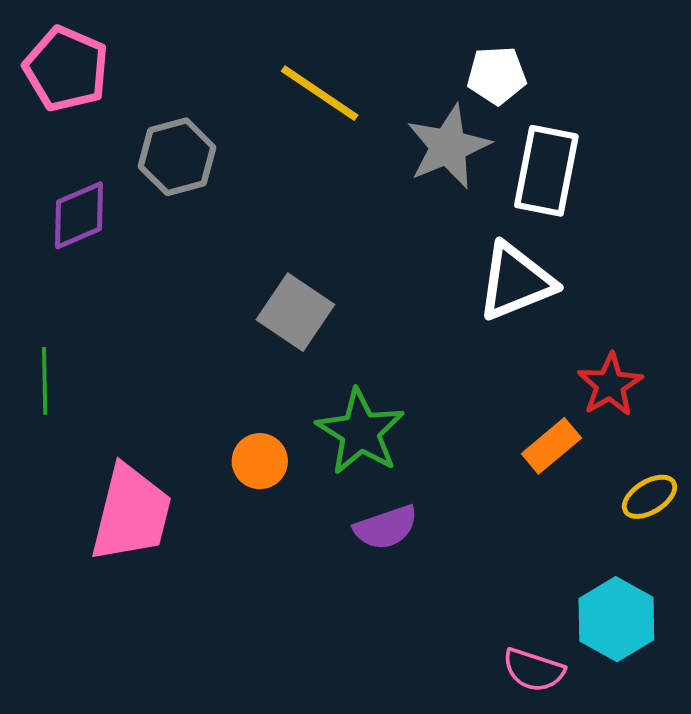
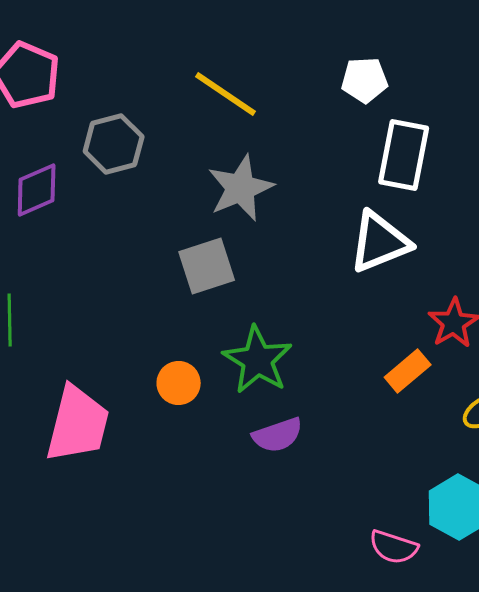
gray star: (448, 147) -> (241, 188), moved
gray square: (295, 312) -> (207, 266), turned 38

